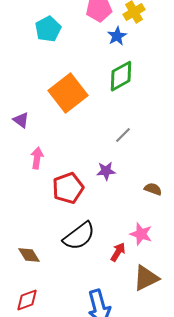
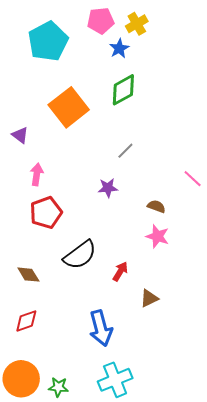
cyan pentagon: (48, 29) -> (48, 41), size x1.5
red pentagon: (68, 188) -> (46, 213), moved
pink star: (141, 234) -> (157, 236), moved
brown triangle: (146, 278) -> (149, 298), size x0.7

